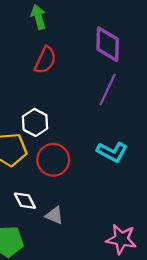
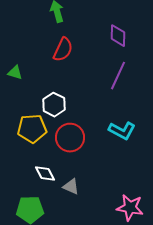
purple diamond: (108, 44) -> (118, 36), size x0.7

